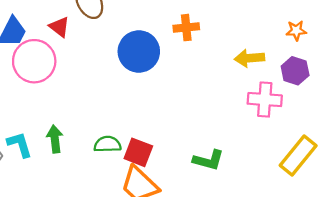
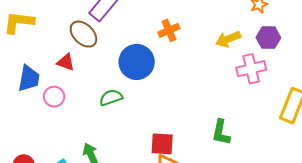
pink circle: (34, 61) -> (54, 97), size x0.6
green semicircle: (107, 144) -> (111, 98), moved
green L-shape: (208, 160) -> (221, 132), turned 104

